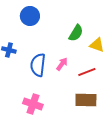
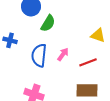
green semicircle: (76, 33) -> (48, 23), moved

